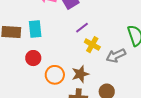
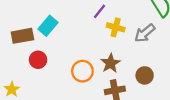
cyan rectangle: (35, 29) -> (48, 26), turned 60
red circle: (33, 58) -> (38, 60), moved

